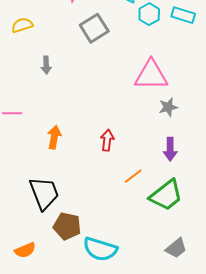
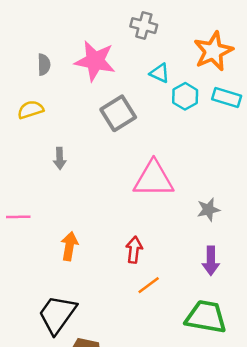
pink triangle: (151, 75) -> (154, 179), moved
orange line: (133, 176) -> (149, 285), moved
black trapezoid: (44, 193) -> (57, 314), turned -123
green trapezoid: (166, 195) -> (206, 317), turned -132

